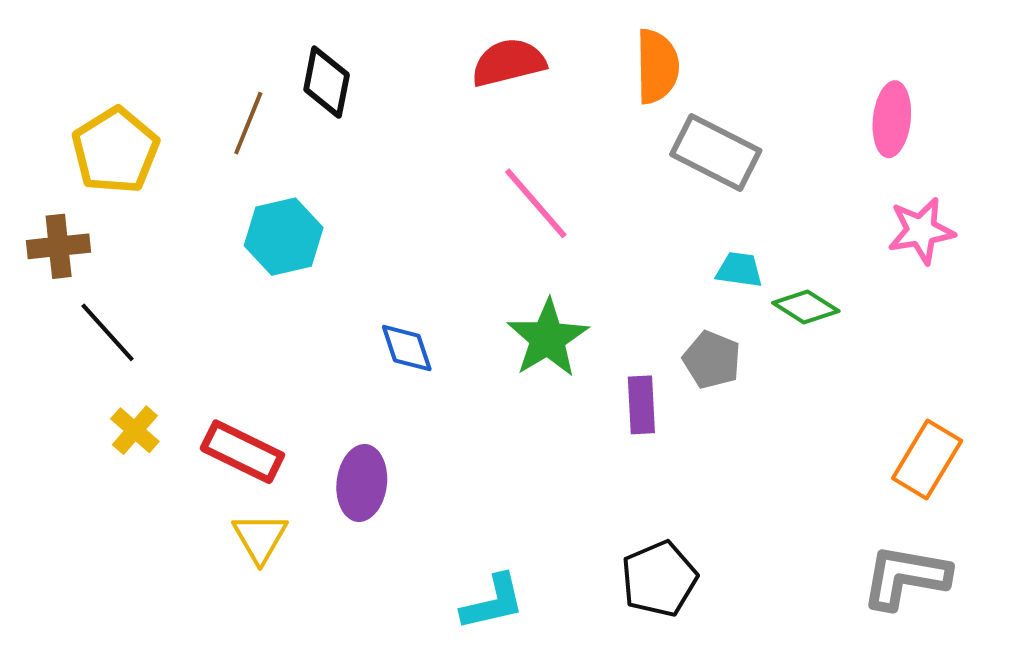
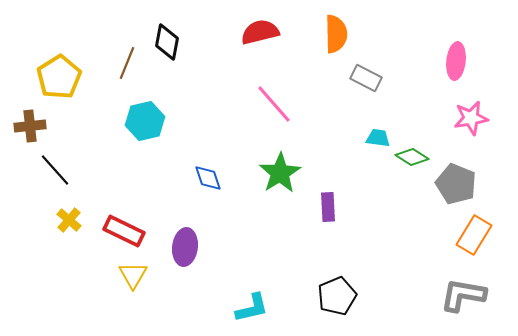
gray rectangle: (716, 152) -> (366, 78), size x0.7
gray pentagon: (712, 360) -> (456, 184), moved, size x1.4

